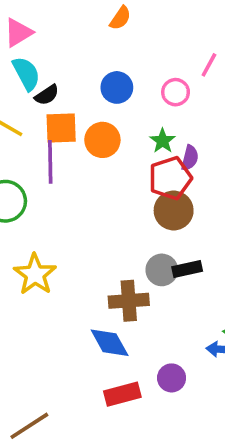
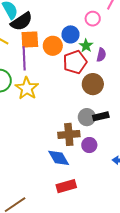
blue circle: (117, 87) -> (70, 34), moved
black semicircle: (47, 95) -> (22, 21), size x1.6
red pentagon: (170, 178) -> (75, 62), moved
yellow star: (35, 274) -> (27, 88), moved
purple circle: (172, 378) -> (89, 145), moved

